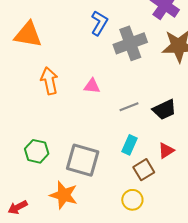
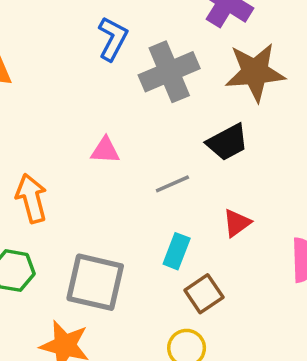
orange arrow: (49, 81) -> (32, 198), moved
black trapezoid: (164, 110) -> (227, 142), moved
red triangle: (166, 151) -> (237, 223), moved

